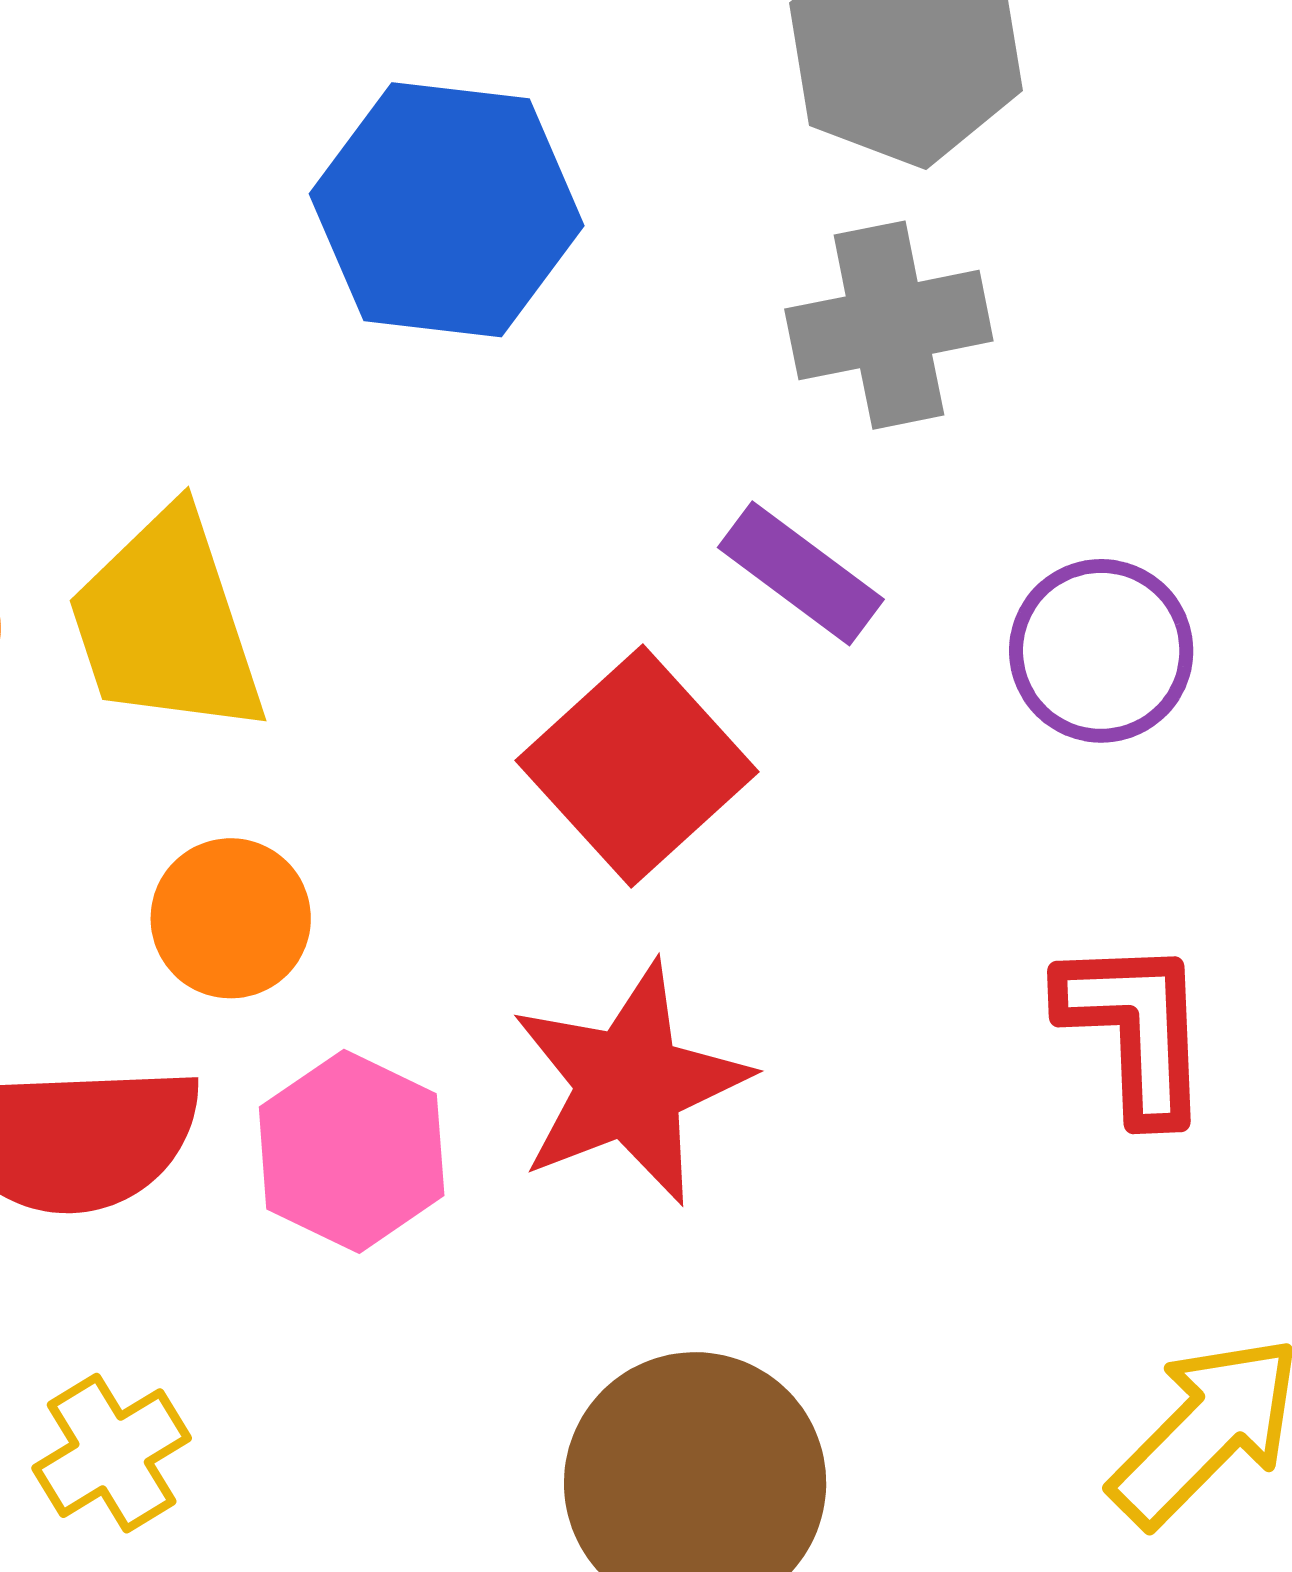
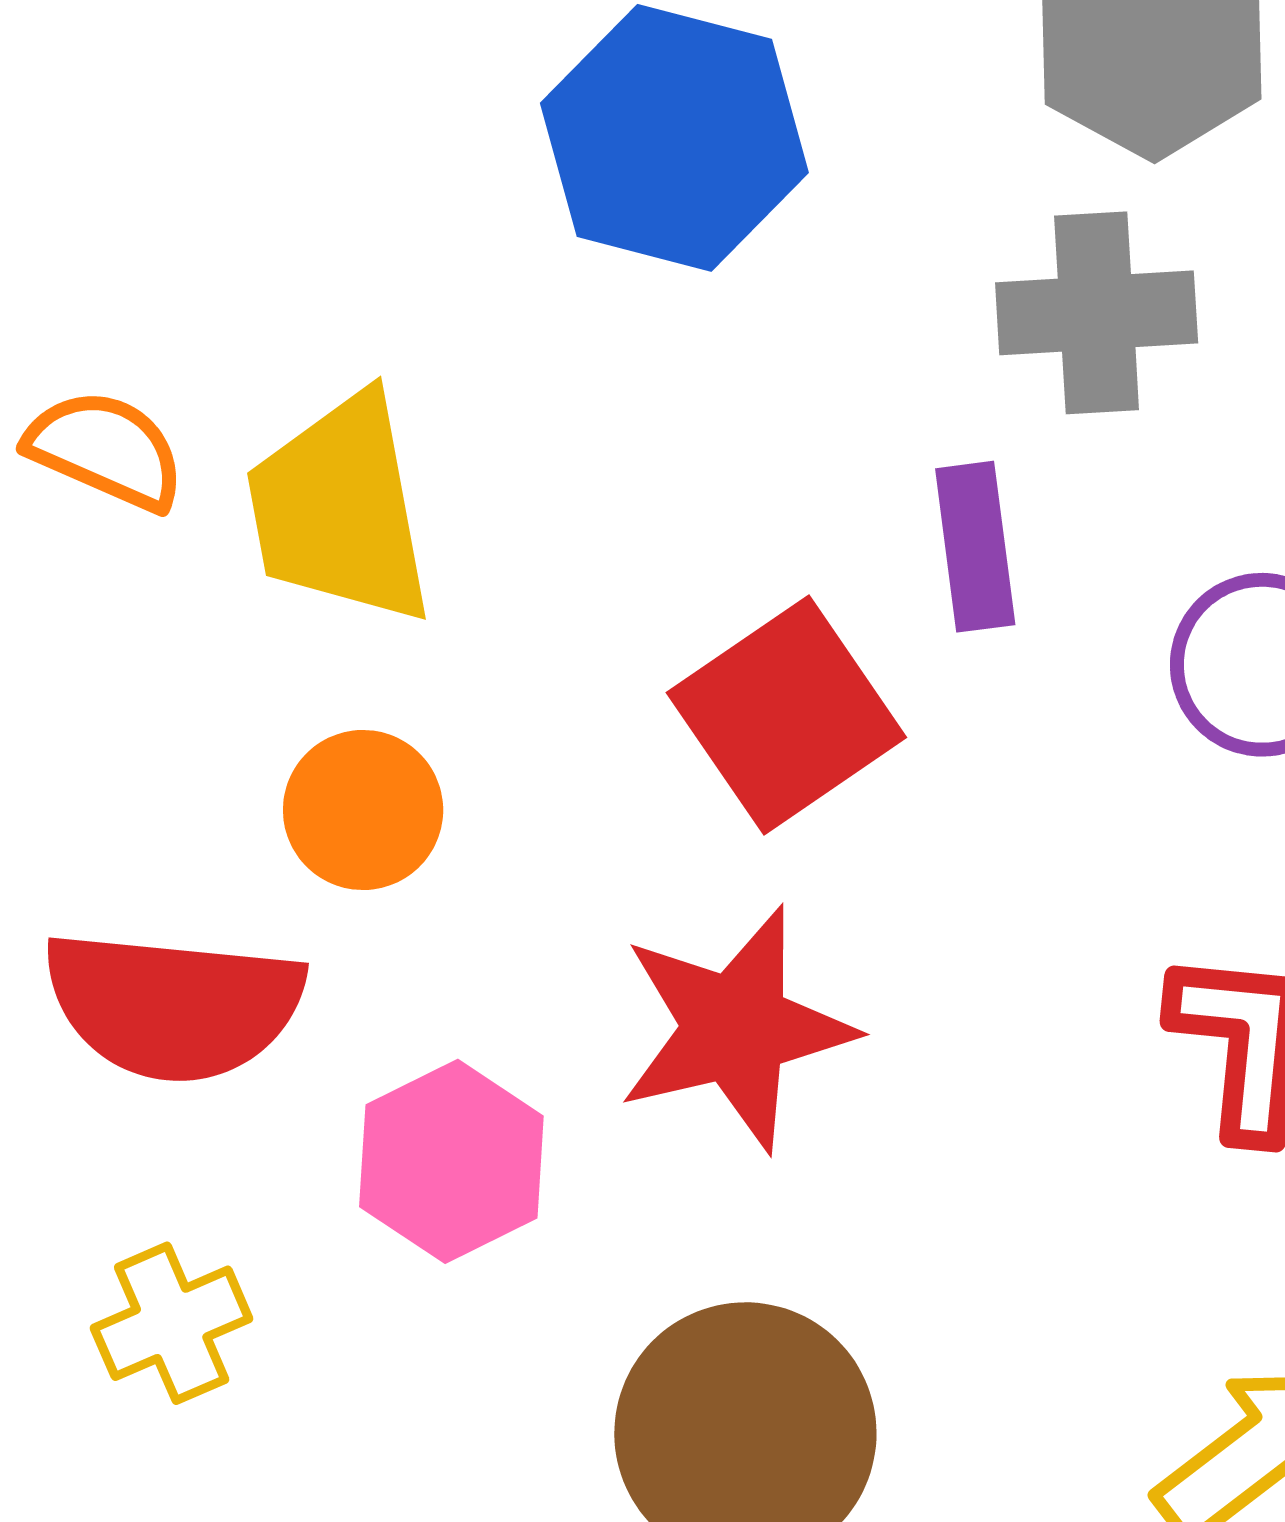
purple rectangle: (801, 573) -> (975, 547), turned 38
pink hexagon: (352, 1151) -> (451, 1161), moved

